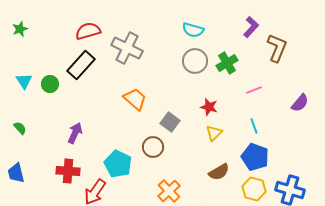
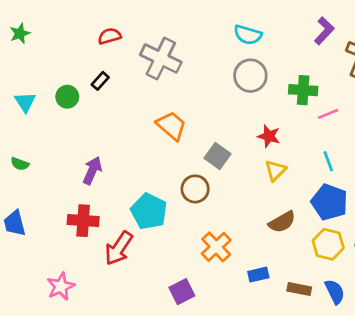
red semicircle: (88, 31) -> (109, 36), size x0.7
green cross: (227, 63) -> (303, 90), moved, turned 35
black rectangle: (81, 65) -> (100, 81), size x0.5
green circle: (50, 84) -> (67, 97), moved
green semicircle: (20, 128) -> (20, 164), turned 152

